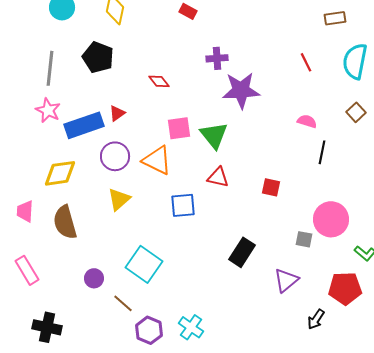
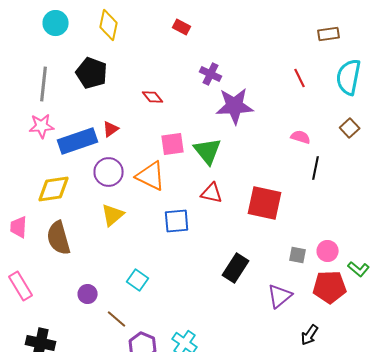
purple cross: (217, 58) -> (211, 74), turned 30
pink star: (48, 110) -> (42, 126), turned -30
red square: (271, 187) -> (265, 203), size x1.8
pink circle: (331, 219) -> (328, 251), moved, size x0.6
cyan square: (144, 264) -> (138, 280), size x0.6
red pentagon: (345, 288) -> (330, 287), moved

